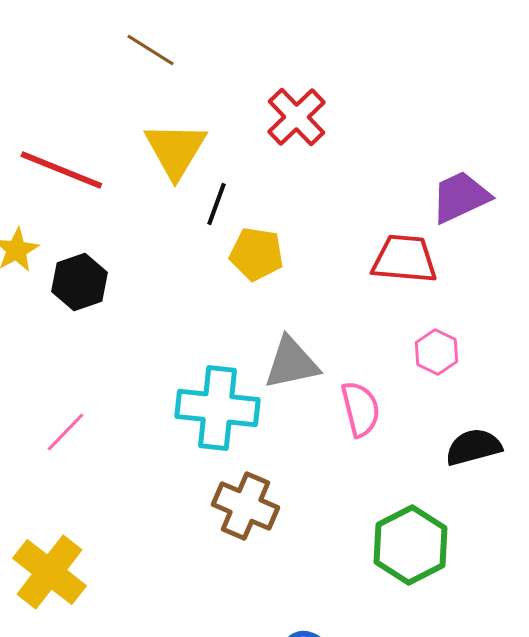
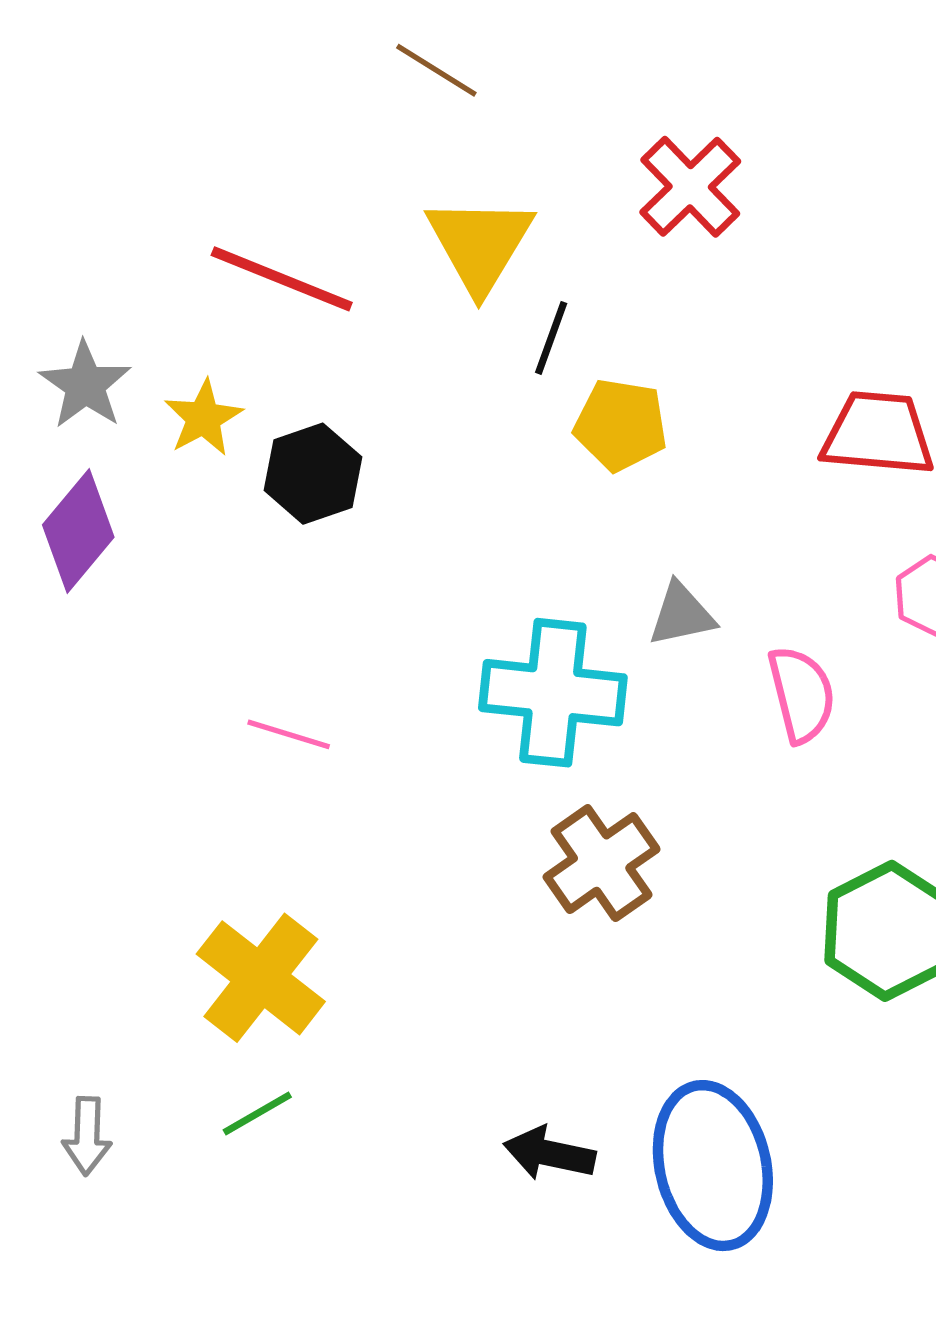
gray triangle: (291, 363) -> (682, 614), size x0.7
pink line: (65, 432) -> (289, 734), turned 63
brown cross: (245, 506) -> (602, 863), turned 32

